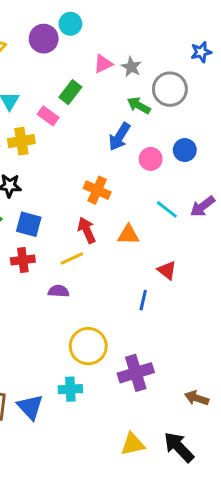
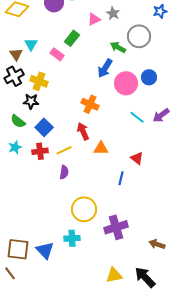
gray star: (131, 67) -> (113, 13), moved
yellow cross: (21, 141) -> (39, 81), moved, turned 30
pink circle: (151, 159) -> (126, 83), size x1.5
blue square: (29, 224) -> (44, 127), turned 30
orange triangle: (128, 235) -> (101, 148), moved
yellow line: (72, 258) -> (64, 150), moved
purple semicircle: (59, 291) -> (64, 172), turned 96

